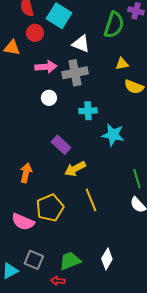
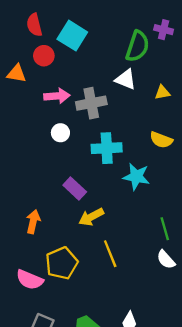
white triangle: (81, 44) -> (126, 79), moved
yellow triangle: (122, 64) -> (162, 92), moved
yellow semicircle: (134, 87) -> (161, 140), moved
cyan cross: (88, 111) -> (107, 148), size x1.4

